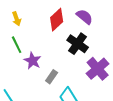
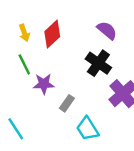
red diamond: (57, 20) -> (52, 34), moved
purple star: (33, 61) -> (44, 84), turned -30

